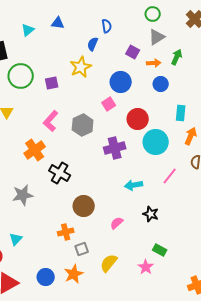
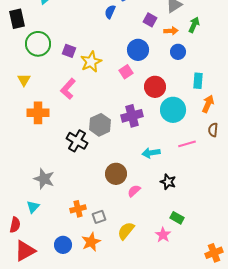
yellow star: (81, 67) -> (91, 62), moved
purple square: (52, 83) -> (69, 51), turned 32
gray hexagon: (83, 125) -> (100, 125), moved
orange cross: (35, 150) -> (38, 113), moved, turned 35
pink line: (170, 176) -> (187, 144), turned 36
gray star: (23, 195) -> (44, 179), moved, turned 30
brown circle: (84, 206) -> (116, 174), moved
orange cross: (66, 232) -> (78, 209), moved

